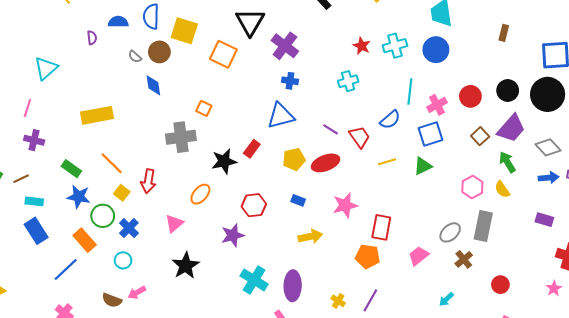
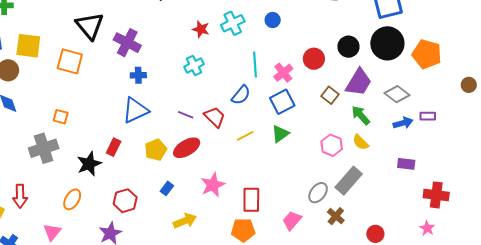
blue circle: (436, 50) -> (273, 20), size x0.6
blue rectangle: (298, 200) -> (167, 188), turned -64
gray rectangle: (483, 226) -> (349, 181), turned 40

